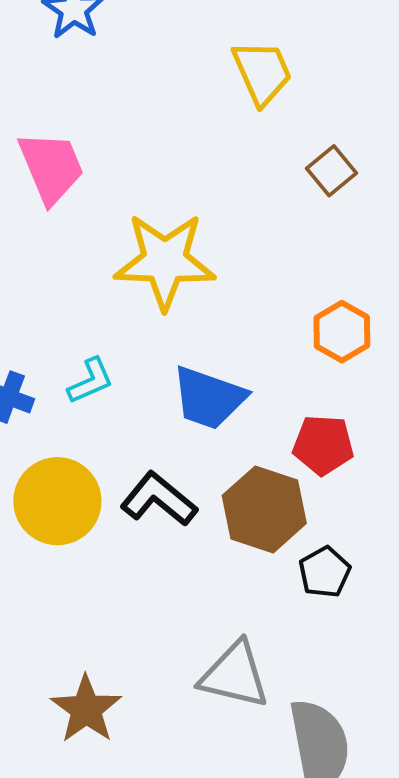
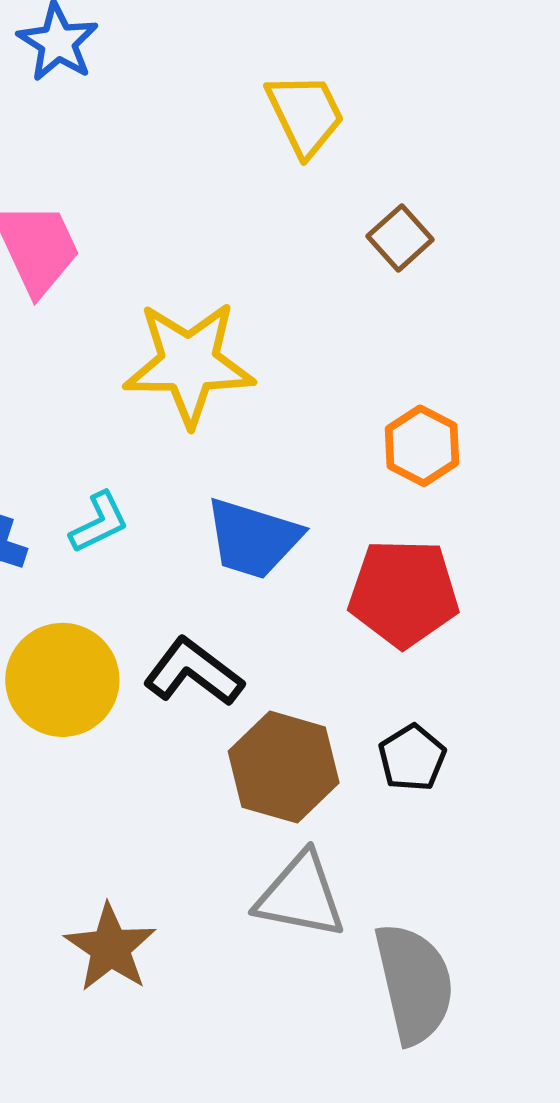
red pentagon: (323, 445) -> (404, 593), size x1.4
brown hexagon: (264, 509) -> (284, 767), moved

